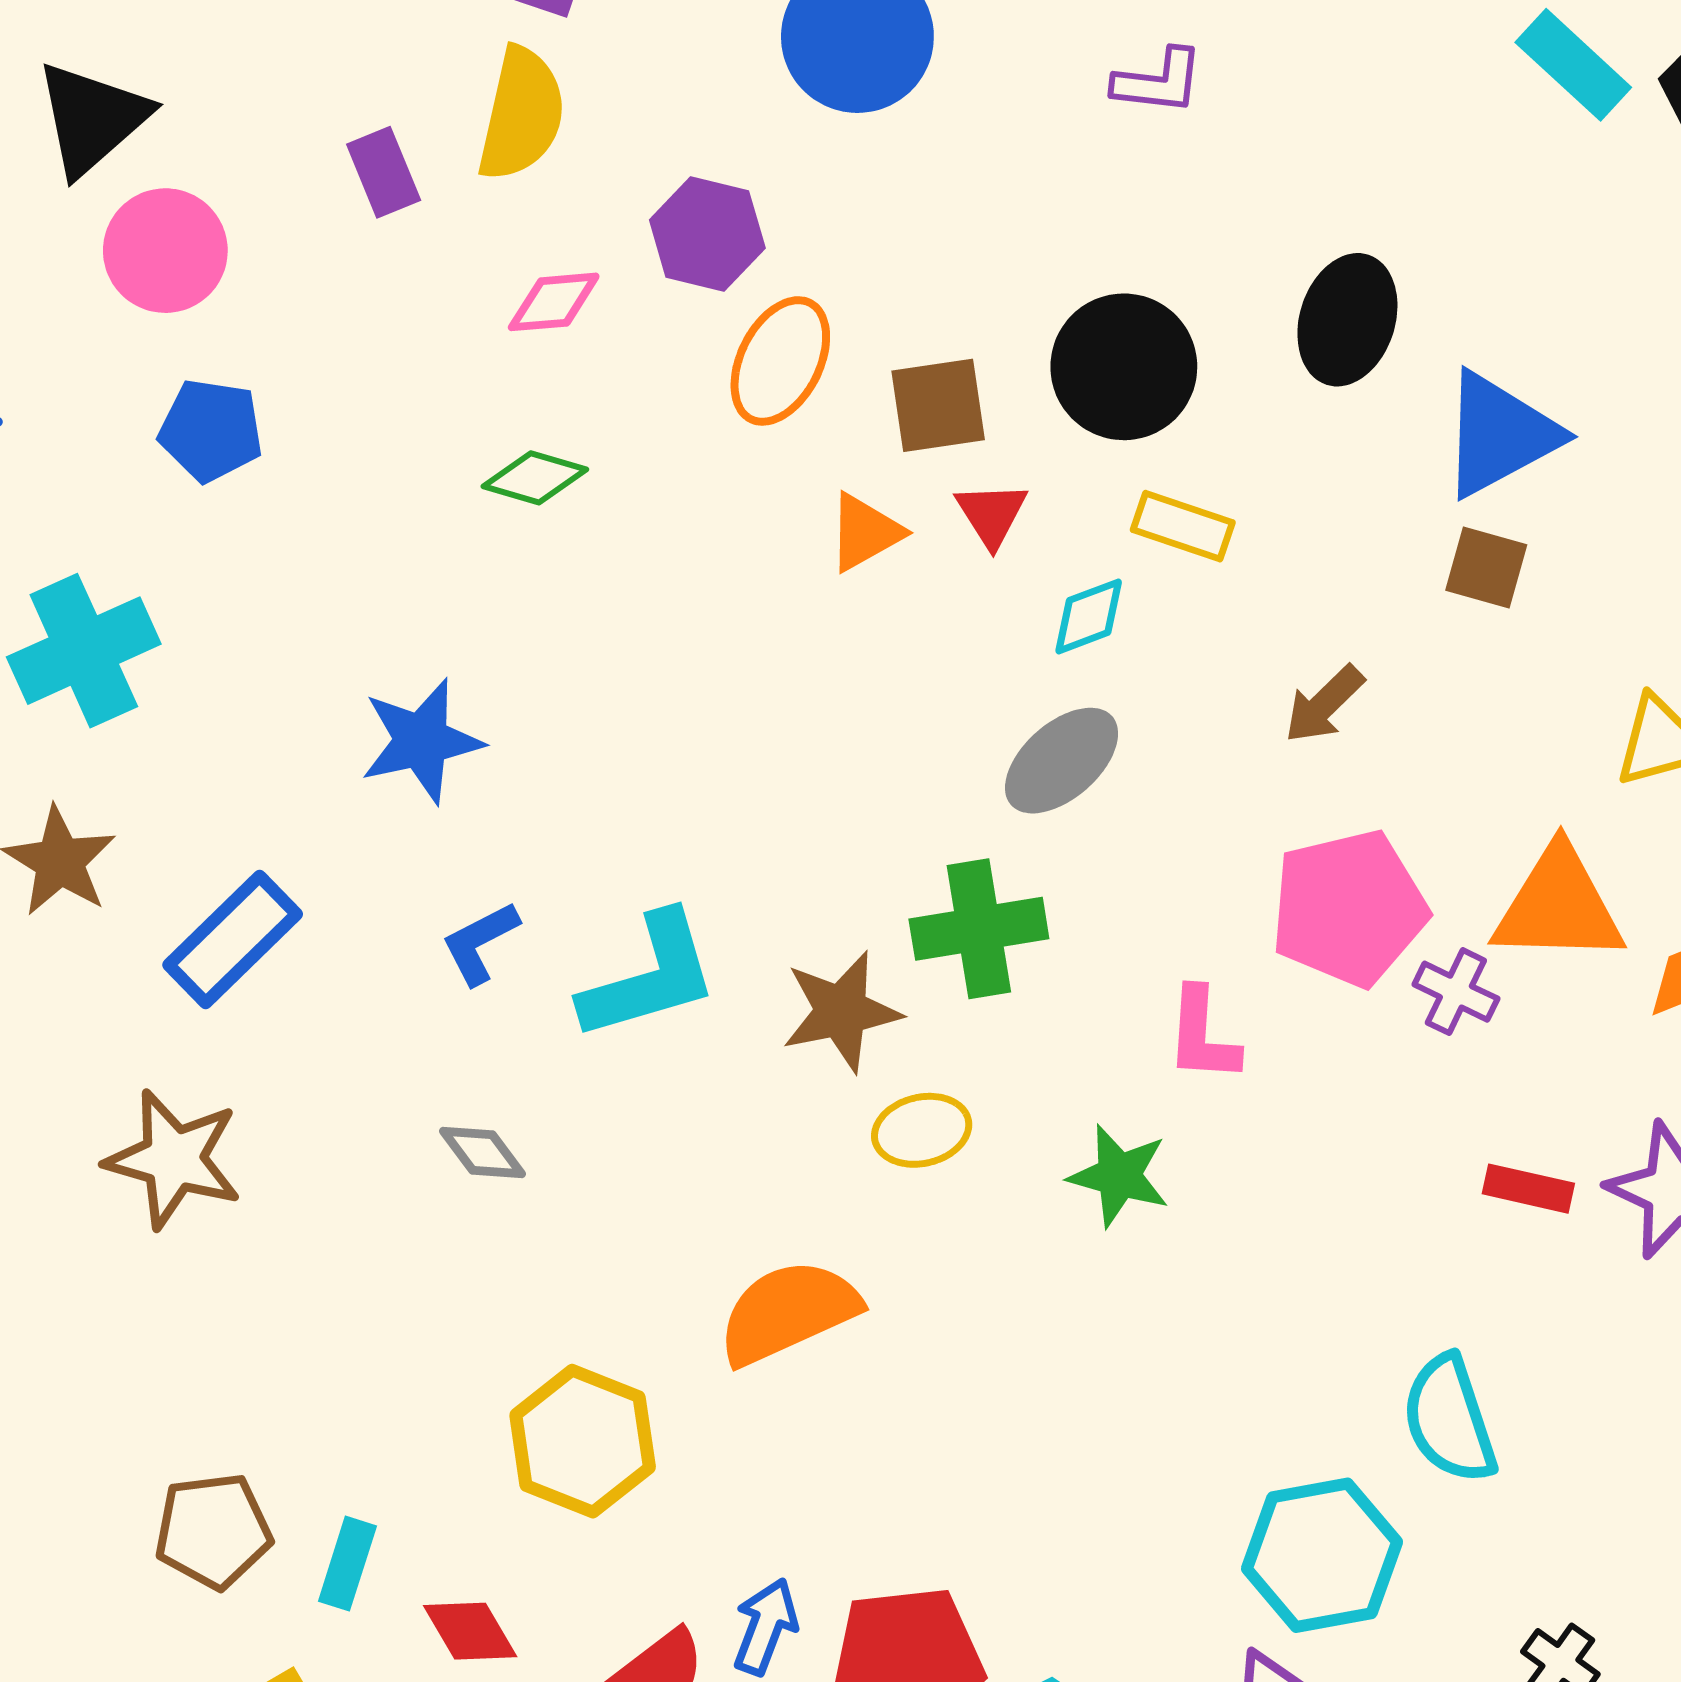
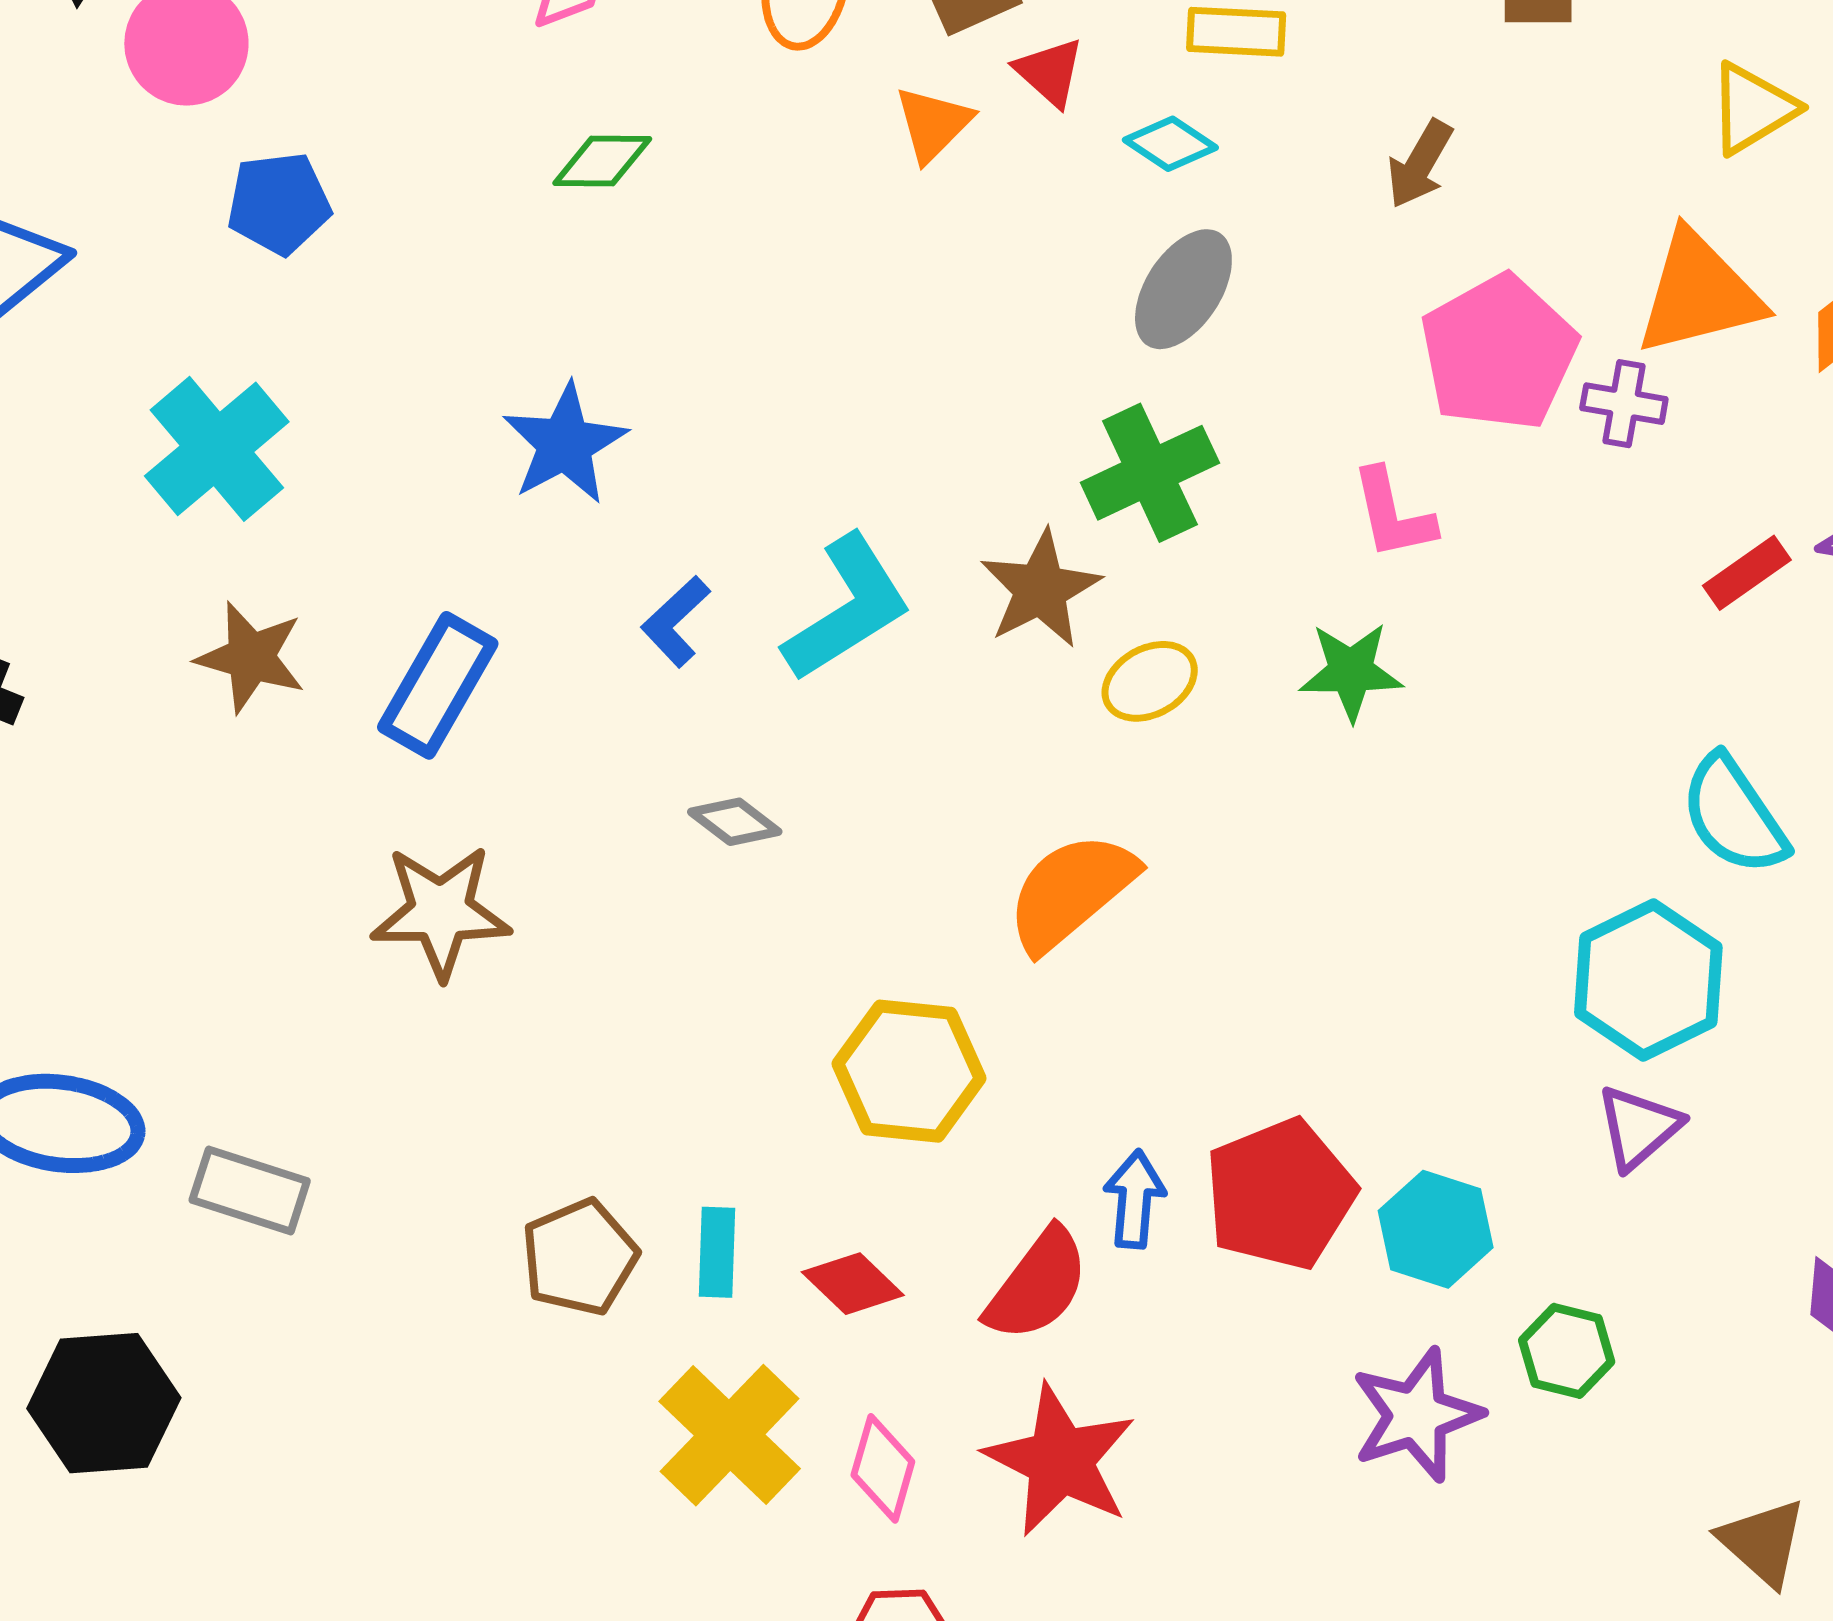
cyan diamond: (1089, 616) -> (1170, 144), turned 70
red rectangle: (1528, 1189) -> (1747, 573), turned -32

